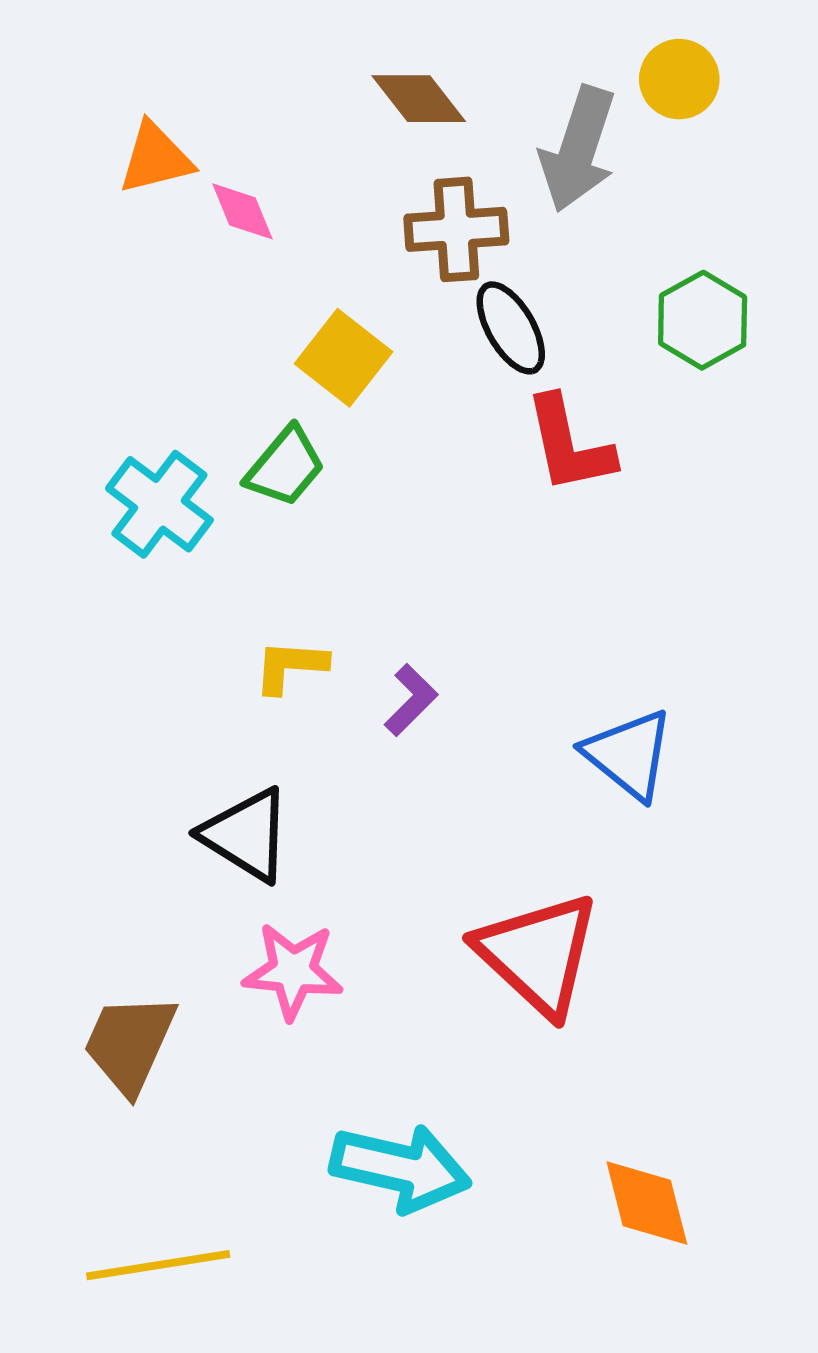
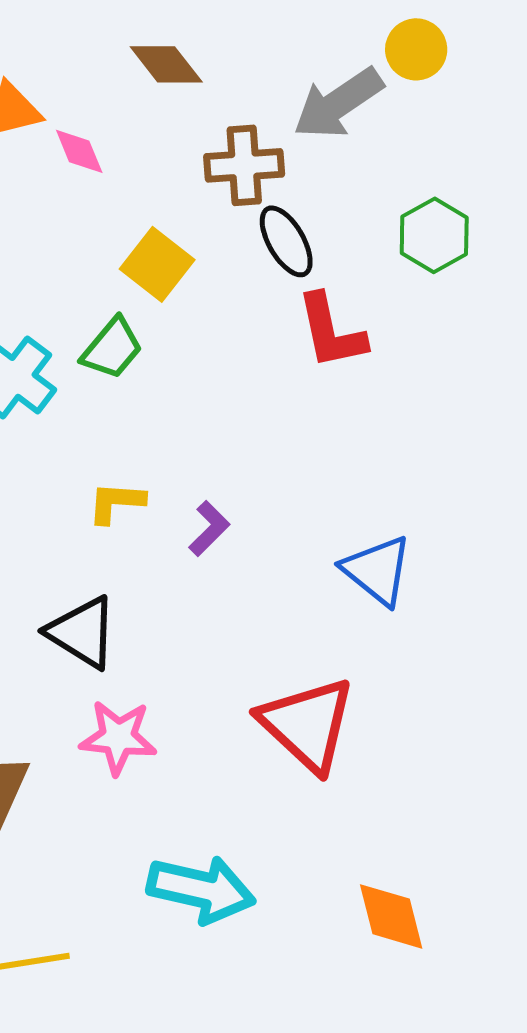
brown diamond: (419, 99) -> (166, 64), moved
gray arrow: (578, 149) -> (338, 103), turned 38

